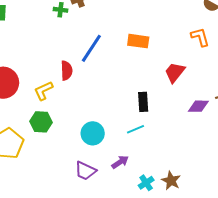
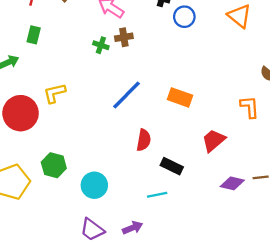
red semicircle: (67, 71) -> (144, 140), moved
yellow L-shape: (43, 91) -> (55, 93), moved
black rectangle: (143, 102) -> (172, 166), turned -72
cyan circle: (93, 133) -> (94, 185), moved

